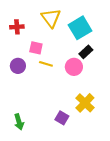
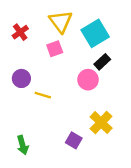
red cross: (17, 27) -> (20, 32), turned -32
pink square: (36, 48) -> (55, 49), moved, turned -32
yellow line: (46, 64) -> (43, 95), moved

